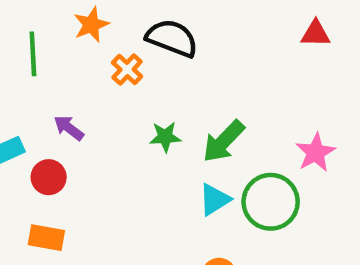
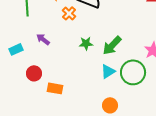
red circle: (49, 177) -> (34, 73), moved
orange rectangle: (46, 238) -> (55, 88), moved

